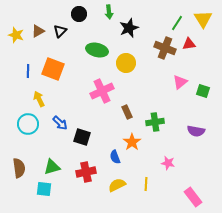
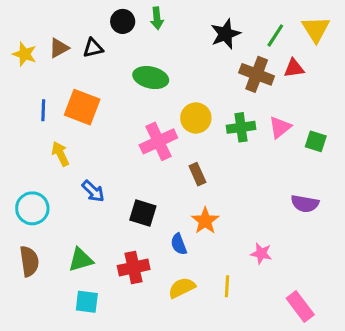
green arrow: (109, 12) -> (157, 18), moved
black star: (129, 28) -> (225, 34), moved
black triangle: (60, 31) -> (93, 48), turned 32
yellow circle: (126, 63) -> (196, 118), moved
green cross: (155, 122) -> (241, 127), moved
cyan circle: (28, 124) -> (32, 208), moved
black square: (82, 137) -> (143, 213), moved
cyan square: (44, 189) -> (87, 302), moved

